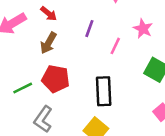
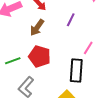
pink line: (115, 46) -> (88, 48), moved

